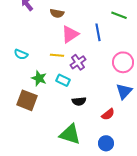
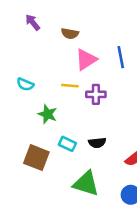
purple cross: (78, 62) -> (96, 94), turned 35
cyan rectangle: (63, 80) -> (67, 144), moved
brown square: (27, 100) -> (36, 158), moved

